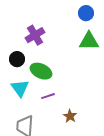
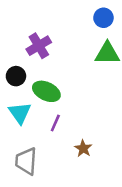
purple line: (48, 96) -> (55, 123), turned -48

